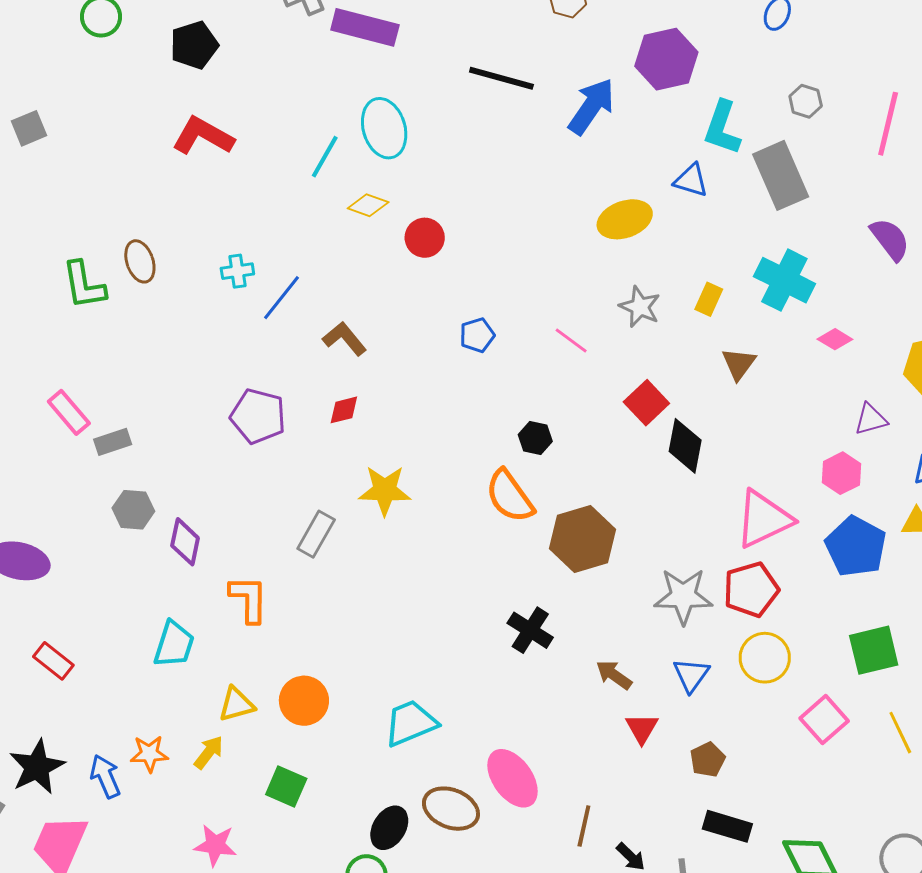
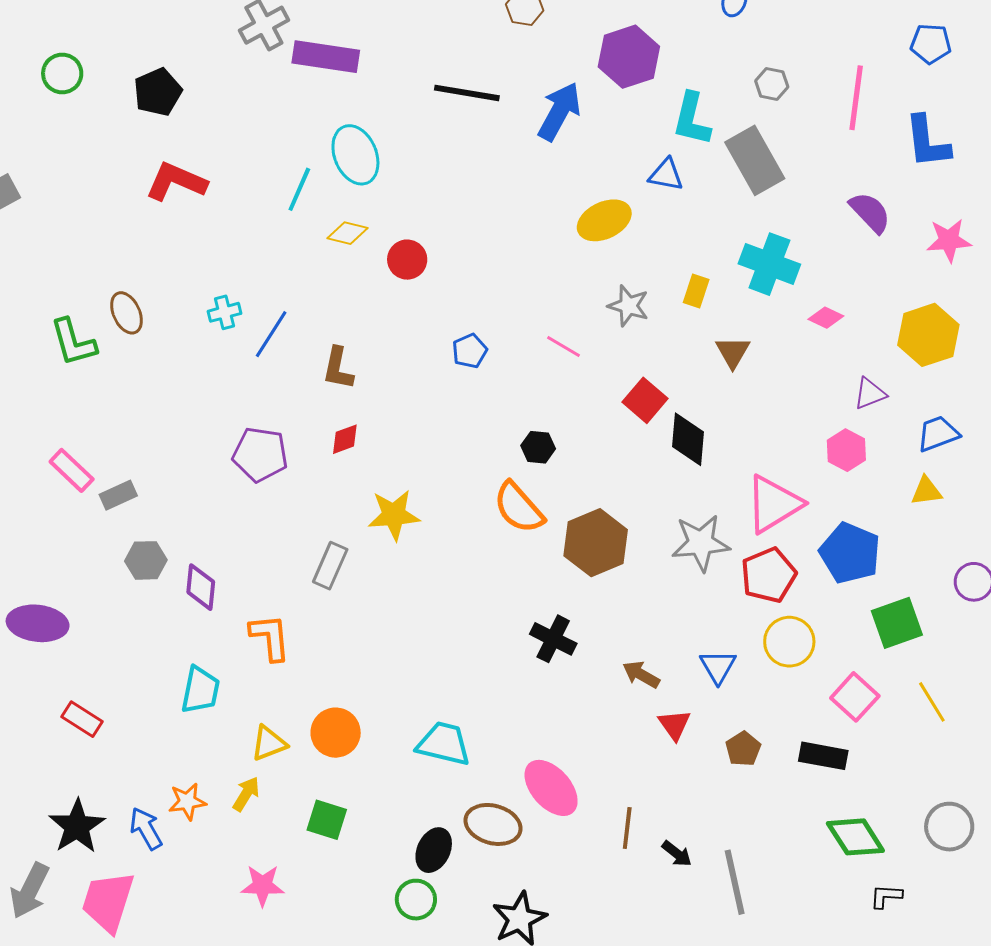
brown L-shape: (344, 339) -> (338, 368), turned -123
blue pentagon: (856, 546) -> (850, 553), moved
gray star: (683, 596) -> (701, 543), moved
cyan trapezoid: (411, 723) -> (444, 744), turned 42
black rectangle: (727, 826) -> (823, 756), moved

